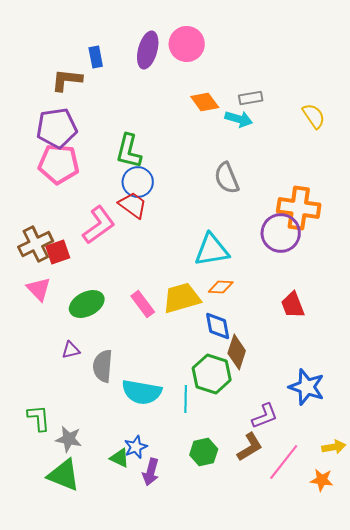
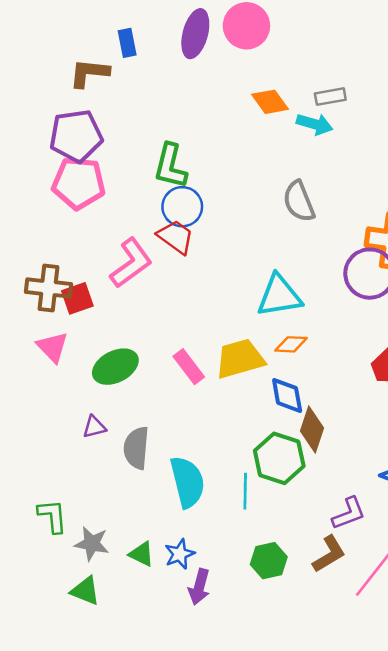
brown cross: (36, 244) -> (49, 288), turned 32
cyan semicircle: (142, 392) -> (187, 482), turned -114
green triangle: (120, 458) -> (142, 554), moved
green triangle: (64, 475) -> (85, 591), size x0.7

